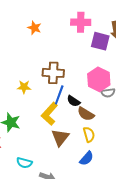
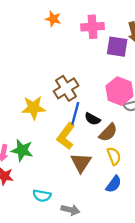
orange star: (34, 28) -> (53, 19), moved
brown cross: (53, 73) -> (66, 88), turned -30
yellow star: (24, 87) -> (34, 108), size x1.5
brown semicircle: (86, 114) -> (108, 132), turned -72

